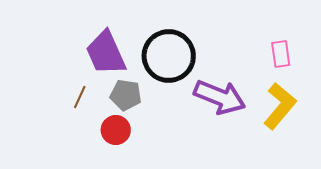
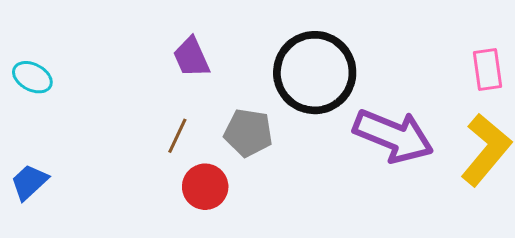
purple trapezoid: (106, 53) -> (191, 57), moved, size x0.6
red circle: (116, 130) -> (205, 187), moved

